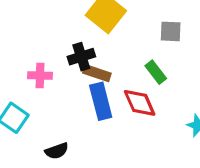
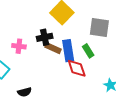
gray square: (171, 31) -> (99, 28), size x1.5
blue rectangle: (101, 101) -> (68, 51), moved

